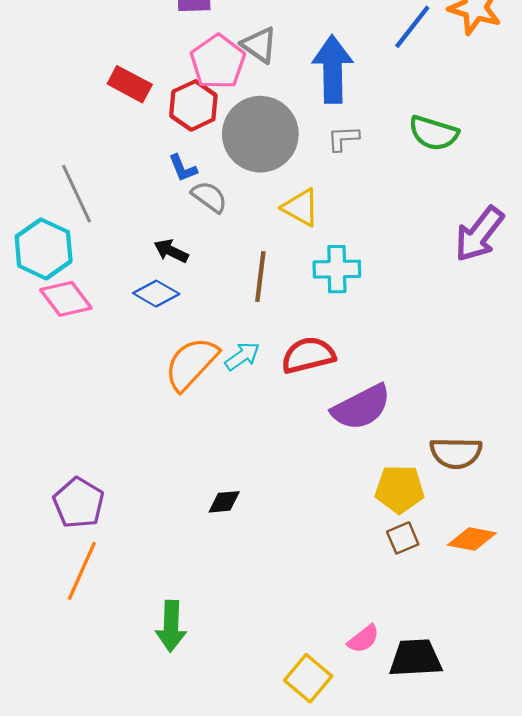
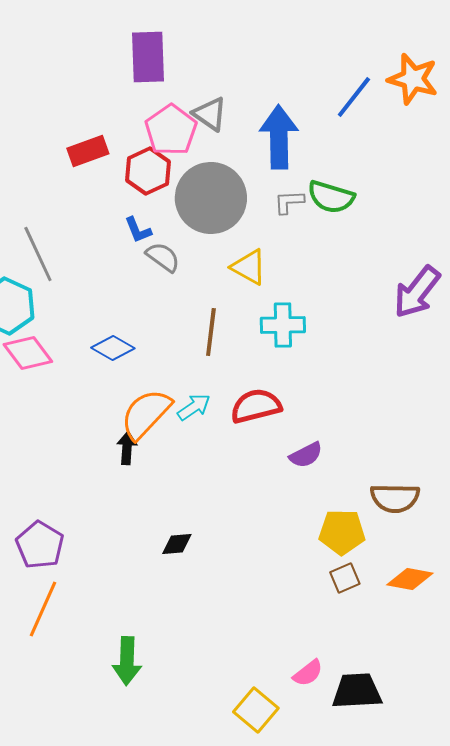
red rectangle: (130, 84) -> (88, 151), turned -48
green semicircle: (434, 133) -> (331, 197), moved
black arrow: (171, 251) -> (127, 448), moved, turned 68
purple semicircle: (361, 407) -> (306, 455), size x0.6

